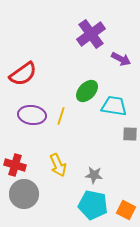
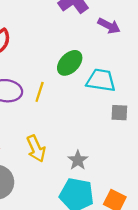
gray star: (94, 175) -> (78, 160), turned 30

